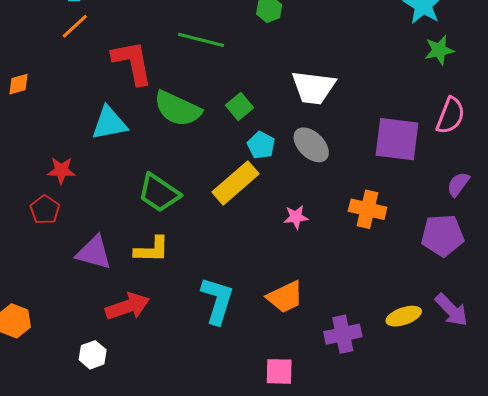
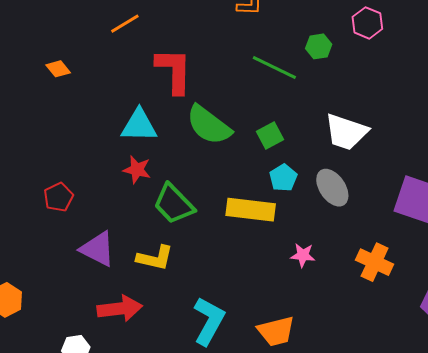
green line: (201, 40) -> (274, 68), moved
orange diamond: (19, 84) -> (58, 69), turned 55
red star: (61, 170) -> (137, 170), moved
yellow rectangle: (236, 183) -> (251, 210), turned 36

